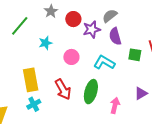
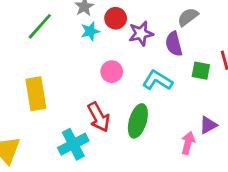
gray semicircle: (110, 16) -> (188, 17), moved
cyan star: (45, 43) -> (90, 31), moved
yellow rectangle: (31, 80) -> (36, 94), moved
cyan cross: (34, 104) -> (73, 144), moved, size x1.5
pink arrow: (115, 105) -> (188, 143), moved

